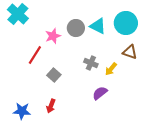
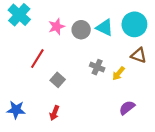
pink star: (53, 36) -> (57, 27), moved
purple semicircle: (100, 93) -> (127, 108), moved
blue star: (22, 111) -> (16, 110), moved

